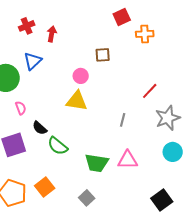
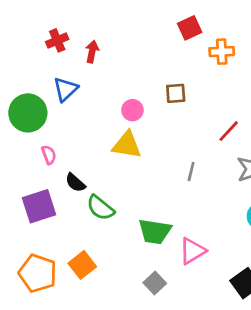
brown square: (103, 55) -> (176, 93), moved
pink triangle: (128, 160) -> (192, 251), moved, turned -30
gray square: (87, 198) -> (155, 283), moved

